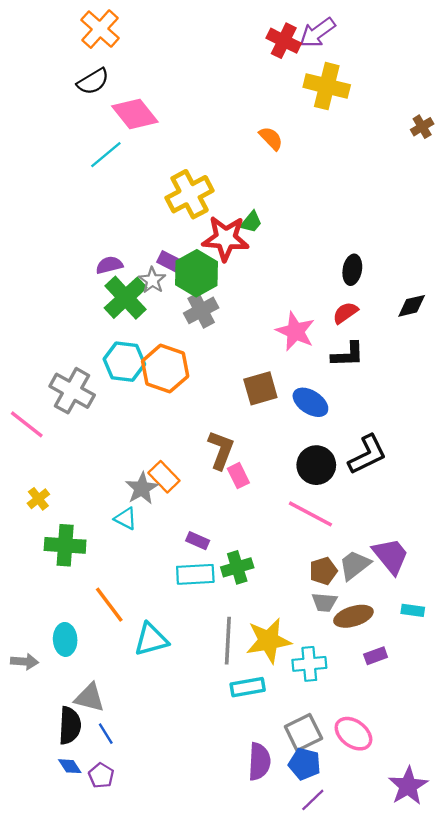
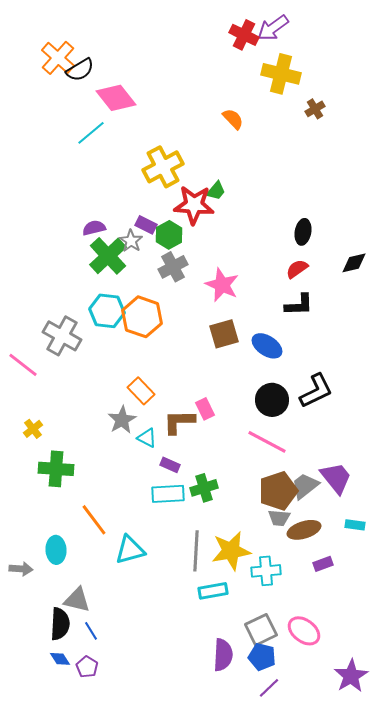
orange cross: (100, 29) -> (58, 58), moved
brown cross: (422, 127) -> (315, 109), moved
green hexagon: (197, 273) -> (169, 235), size x0.7
pink star: (295, 331) -> (222, 285), moved
brown L-shape: (221, 450) -> (179, 422), moved, turned -112
orange rectangle: (164, 477) -> (141, 391), moved
cyan triangle: (126, 519) -> (147, 438), moved
brown pentagon: (323, 571) -> (278, 491), size x1.6

